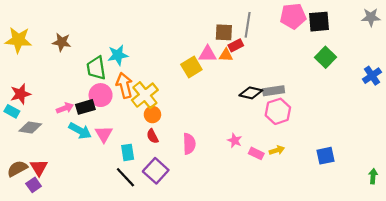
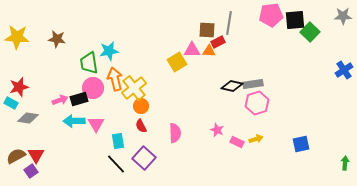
green square: (325, 57) -> (310, 32), moved
cyan arrow: (80, 131) -> (74, 121), turned 150

